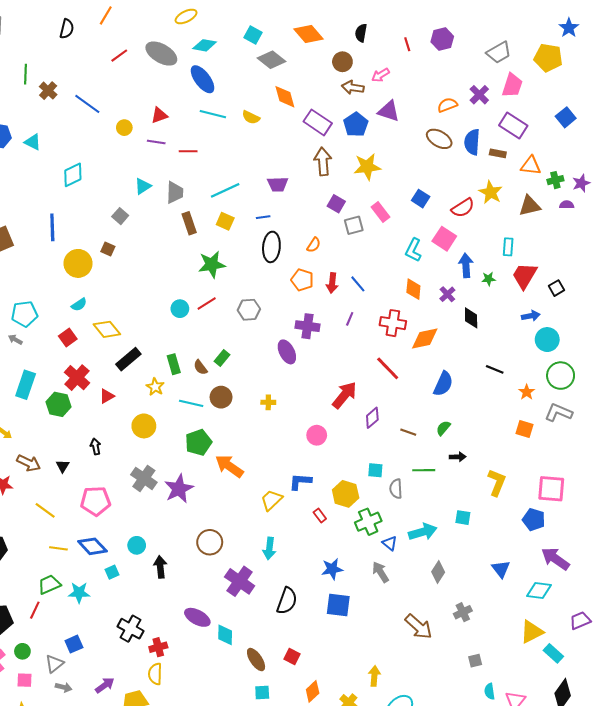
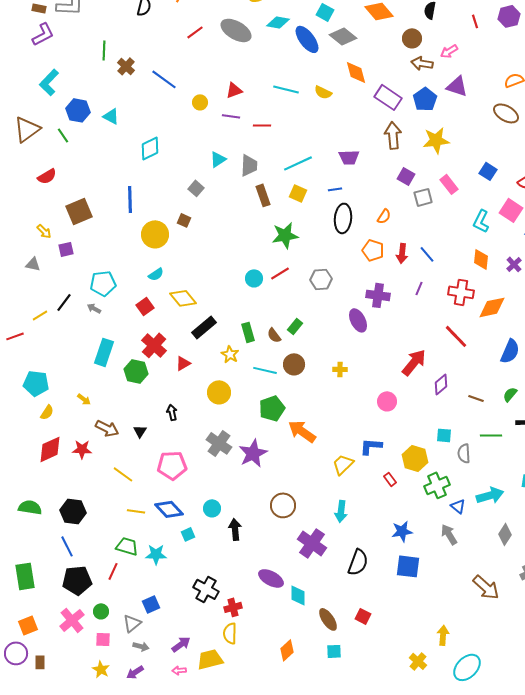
blue ellipse: (203, 79) -> (307, 39), moved
green trapezoid: (49, 584) -> (127, 546), turned 40
orange diamond: (313, 691) -> (287, 650), moved

